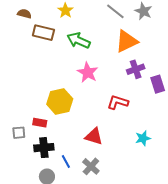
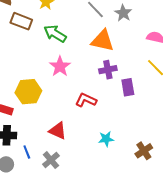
orange triangle: (127, 41) -> (103, 41), turned 30

